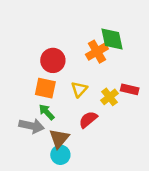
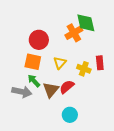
red rectangle: (130, 89) -> (100, 63), turned 72
yellow cross: (110, 97) -> (84, 69), turned -32
brown triangle: (59, 138) -> (51, 90), moved
cyan circle: (60, 155) -> (70, 115), moved

